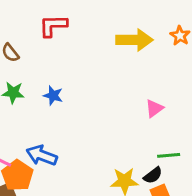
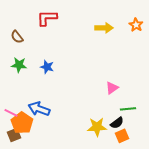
yellow arrow: (134, 40) -> (104, 28), size x0.7
pink triangle: (154, 108) -> (112, 88), moved

